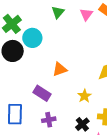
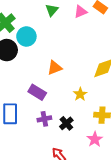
pink triangle: (86, 14) -> (81, 12), turned 32
black cross: (82, 124) -> (66, 123), moved

